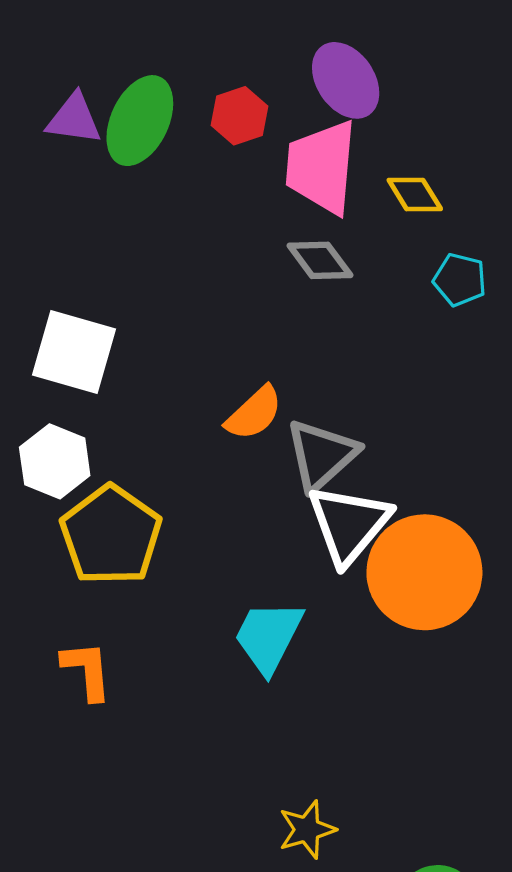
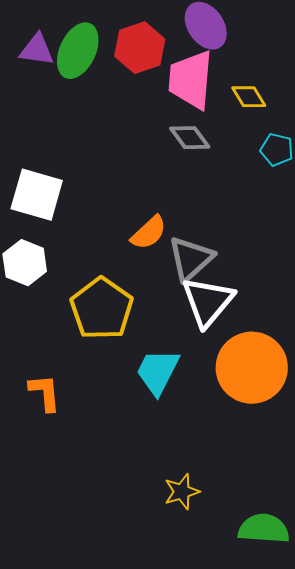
red hexagon: (240, 116) -> (140, 48), size x1.4
yellow pentagon: (111, 535) -> (102, 309), moved
orange circle: (424, 572) -> (252, 368), moved

